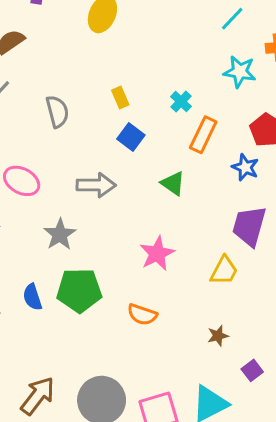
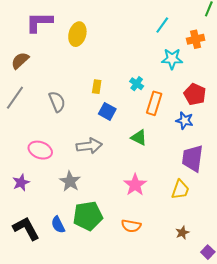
yellow rectangle: (120, 97) -> (97, 87), turned 40

